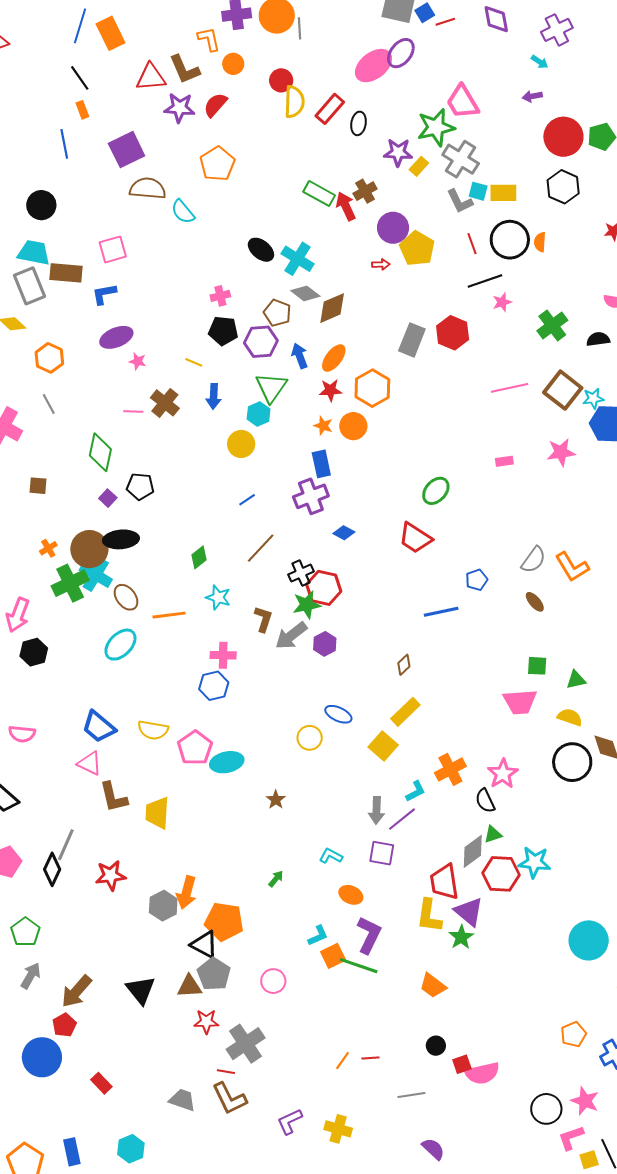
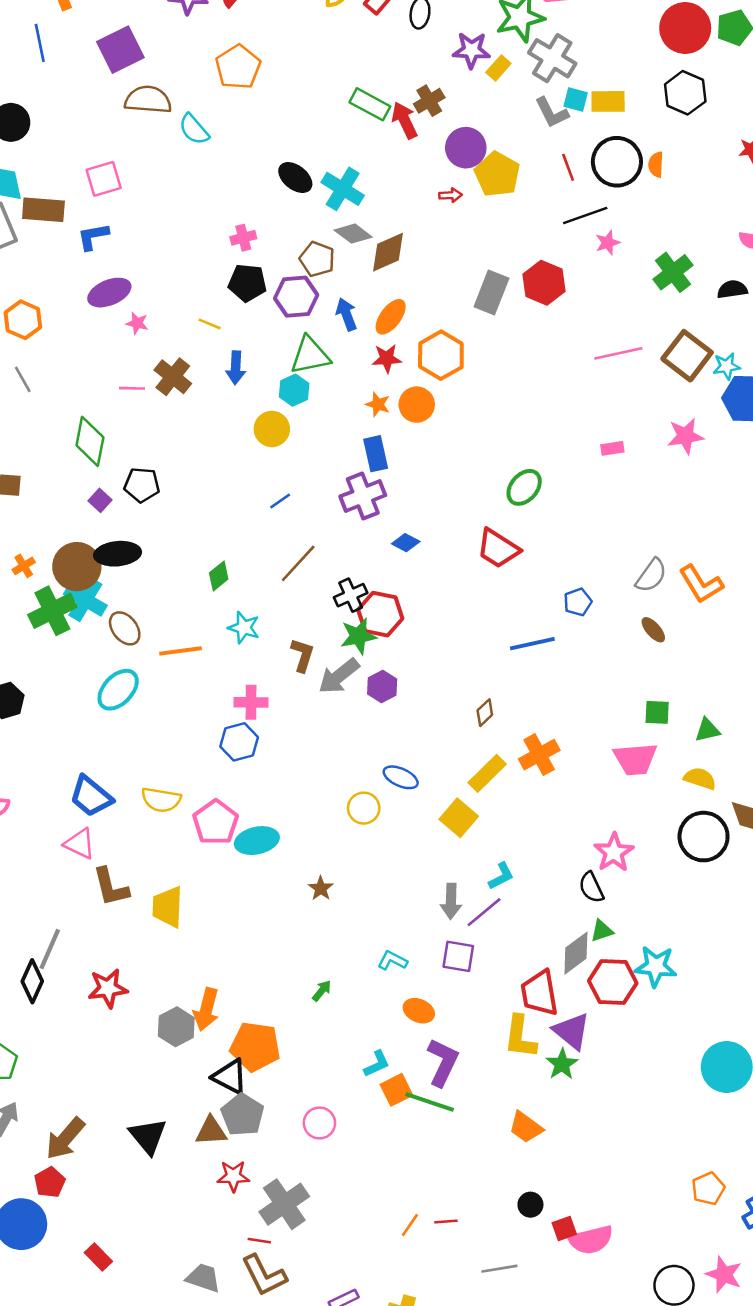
green triangle: (271, 387) -> (310, 355), turned 44
orange cross: (450, 769) -> (539, 755), moved

